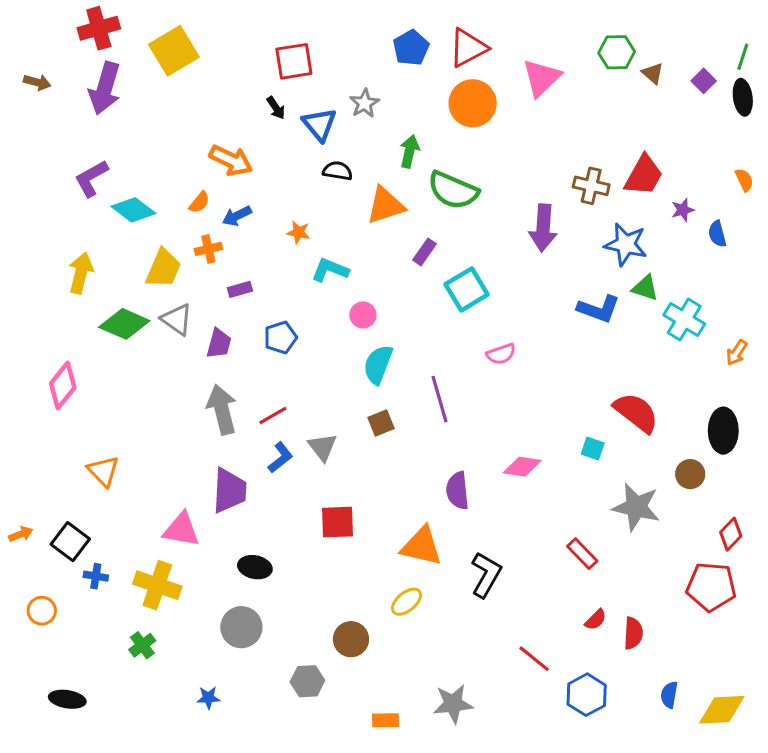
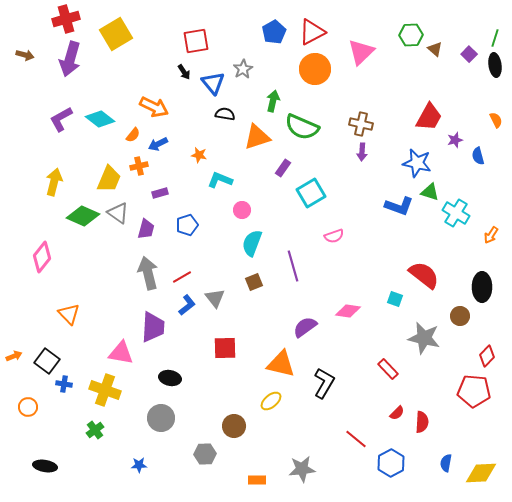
brown cross: (591, 186) -> (361, 124), moved
cyan diamond: (133, 210) -> (100, 119), moved
purple arrow: (543, 228) -> (362, 152), size x0.6
purple semicircle: (458, 491) -> (305, 327), turned 60

